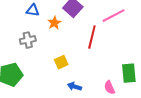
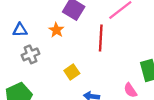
blue triangle: (33, 10) -> (20, 30), moved

